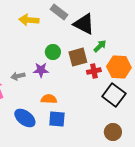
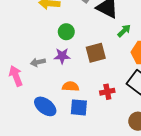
green circle: (53, 52) -> (66, 32), moved
brown square: (78, 57) -> (96, 53), moved
red cross: (94, 71) -> (107, 92), moved

